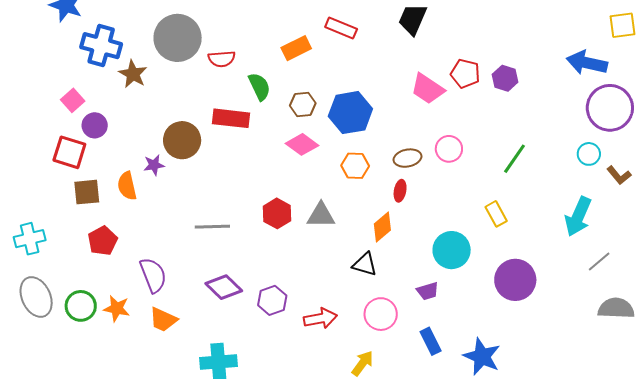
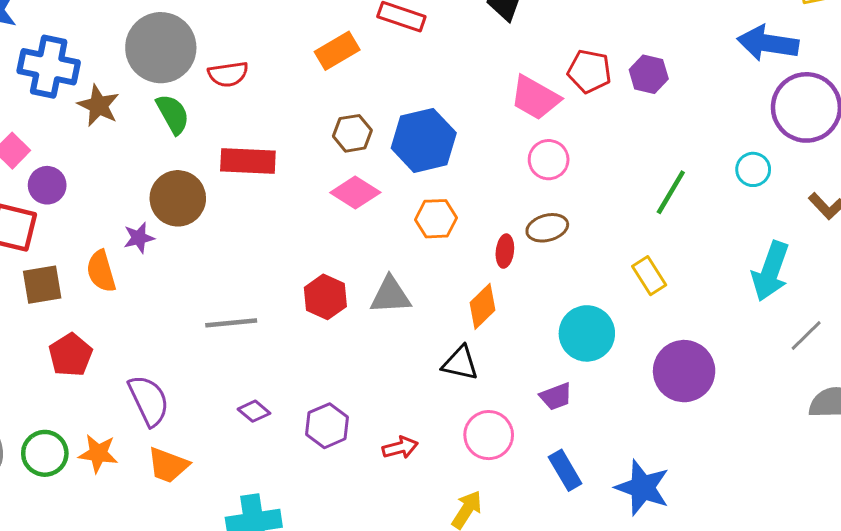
green semicircle: (259, 87) -> (173, 114), moved
pink circle: (449, 149) -> (549, 160), moved
cyan circle: (589, 154) -> (753, 169), moved
brown ellipse: (407, 158) -> (547, 228), moved
purple diamond: (224, 287) -> (254, 411), size x0.6
red arrow: (320, 318) -> (400, 448), size x0.7

